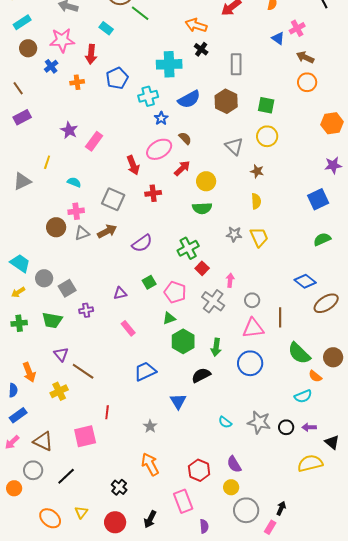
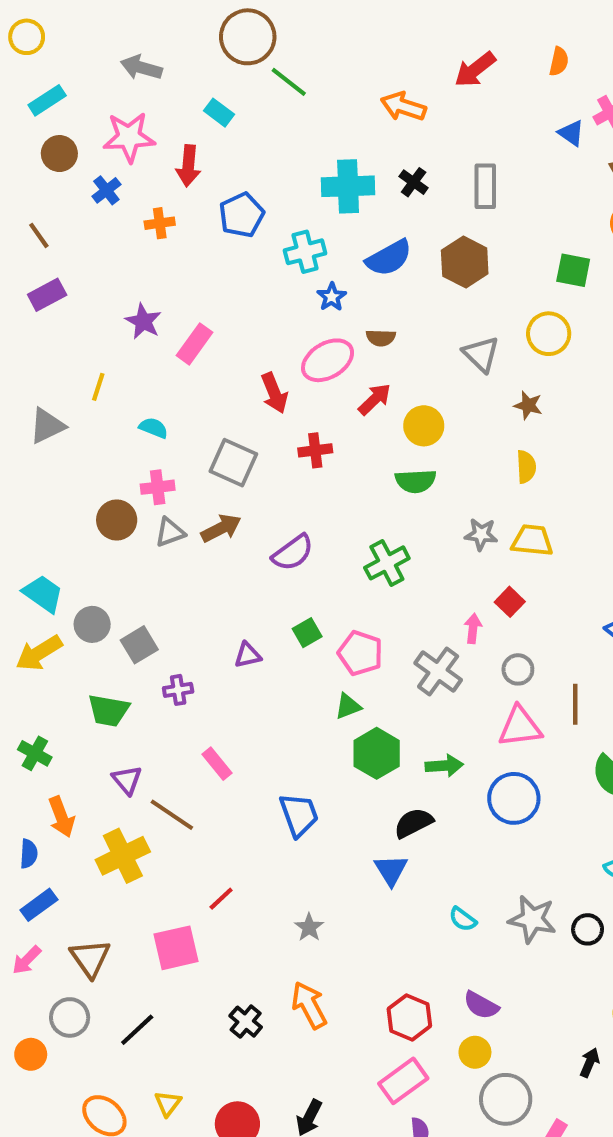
black cross: (201, 49) -> (414, 182), moved
green square: (266, 105) -> (573, 270), moved
brown semicircle: (185, 138) -> (381, 338), turned 136
yellow trapezoid: (259, 237) -> (532, 540), turned -60
red square: (202, 268) -> (510, 602), moved
yellow arrow: (18, 292) -> (39, 653), size x1.6
green cross: (19, 323) -> (35, 753), moved, turned 35
pink rectangle: (128, 328) -> (217, 764), moved
green arrow: (216, 347) -> (444, 766), turned -102
blue trapezoid: (145, 371) -> (299, 815), turned 95
yellow cross: (59, 391) -> (123, 856), size x1.4
blue triangle: (178, 401) -> (391, 870), moved
red line: (107, 412) -> (221, 899), turned 40
brown triangle: (43, 441) -> (90, 958), turned 30
purple semicircle: (234, 464) -> (481, 1005), turned -30
black cross: (119, 487) -> (246, 1022), moved
pink rectangle: (183, 501) -> (403, 1081), moved, turned 75
black arrow: (281, 508) -> (590, 1062), moved

